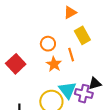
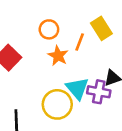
yellow rectangle: (82, 35) -> (101, 28), moved
orange line: (71, 55) -> (80, 42), turned 40

